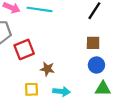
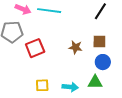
brown star: (47, 69) -> (75, 47), moved
green triangle: (103, 89) -> (95, 82), moved

